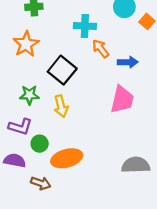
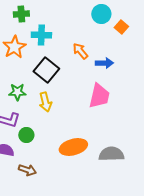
cyan cross: (85, 26) -> (41, 35), moved
orange ellipse: (67, 158) -> (73, 147), moved

